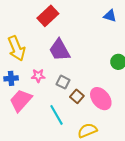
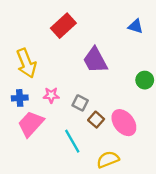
purple trapezoid: (59, 50) -> (95, 60), moved

